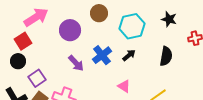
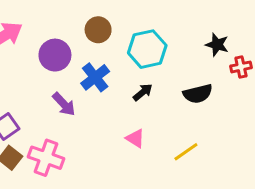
black star: (169, 19) -> (217, 45), moved
blue cross: (102, 55) -> (95, 77), moved
black semicircle: (166, 56) -> (198, 94), turned 66

